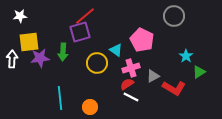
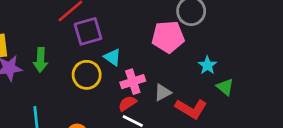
purple square: (80, 32) -> (88, 31), moved
pink pentagon: (142, 40) -> (168, 37), moved, turned -30
green triangle: (199, 72) -> (225, 87), turned -48

